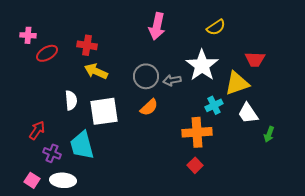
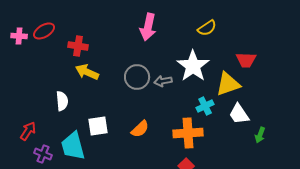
red ellipse: (47, 53) -> (44, 31), moved
orange semicircle: (149, 107) -> (140, 129), moved
white square: (104, 111) -> (98, 126), moved, size x0.7

